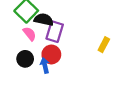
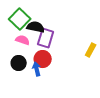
pink semicircle: (29, 34) -> (23, 40), turned -32

